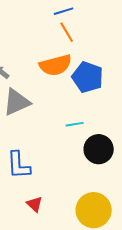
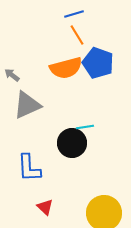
blue pentagon: (88, 77) -> (98, 63), moved
black circle: (99, 149) -> (72, 143), moved

